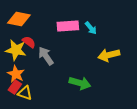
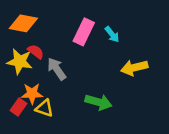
pink rectangle: (68, 26) -> (84, 32), turned -60
orange star: (16, 74) -> (32, 93), moved, turned -30
yellow triangle: (25, 93) -> (44, 108), moved

